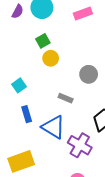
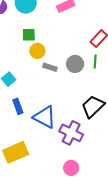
green square: (43, 41) -> (29, 35), turned 32
gray rectangle: (66, 98) -> (50, 67), moved

